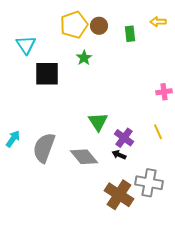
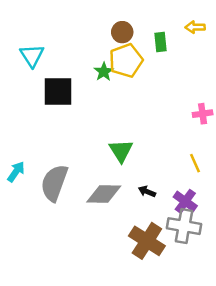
yellow pentagon: (74, 25) -> (126, 61), moved
purple cross: (124, 138) -> (185, 201), moved
gray diamond: (84, 157) -> (104, 194), turned -48

